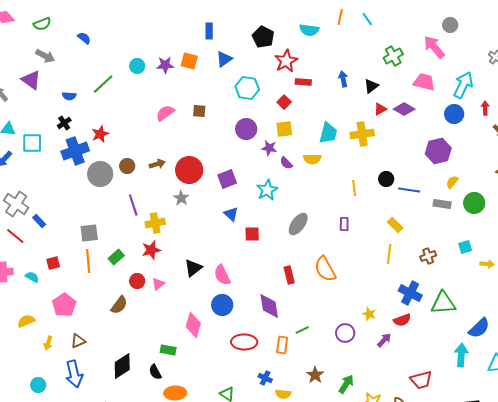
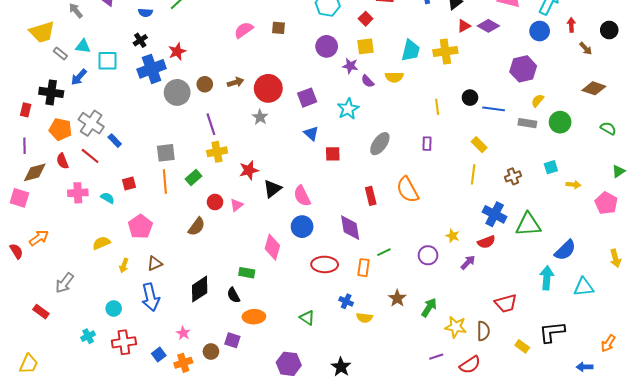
yellow cross: (155, 223) -> (217, 152), moved
red star: (151, 250) -> (249, 170), moved

